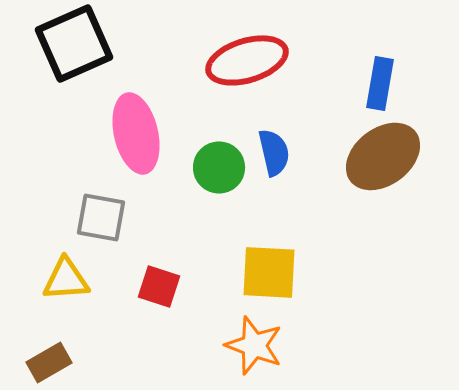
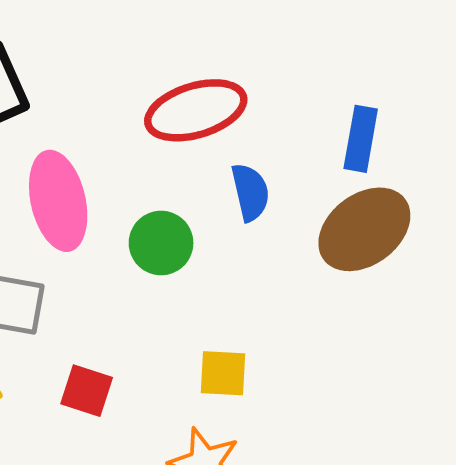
blue semicircle: (274, 152) -> (250, 192), moved
yellow square: (269, 272) -> (223, 373), size x0.7

